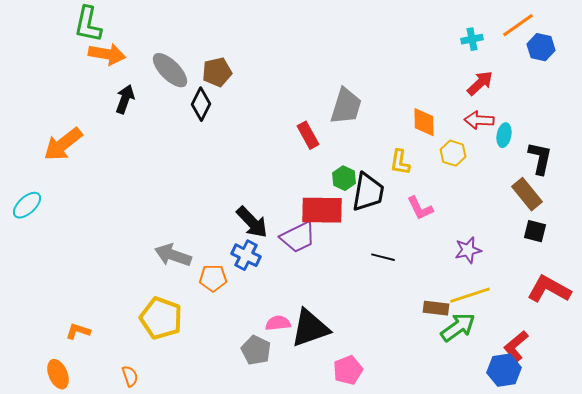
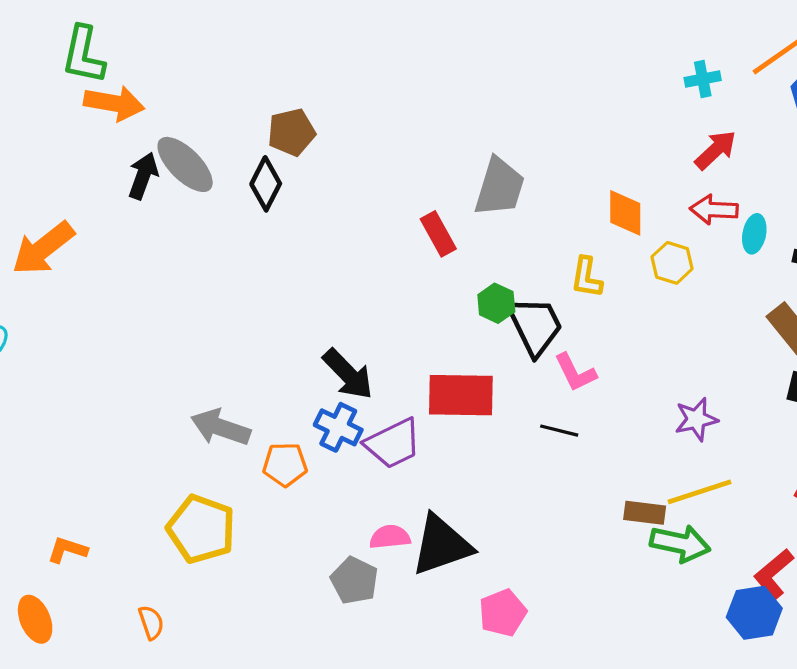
gray ellipse: (170, 70) -> (185, 164), moved
black trapezoid: (368, 192) -> (535, 326), turned -36
pink L-shape: (420, 208) -> (575, 373), moved
red rectangle: (322, 210) -> (461, 395), moved
purple trapezoid: (298, 237) -> (393, 443), moved
green arrow: (458, 327) -> (680, 543), turned 48

